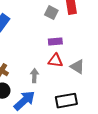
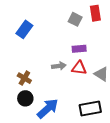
gray arrow: (34, 76) -> (59, 66), moved, turned 80

